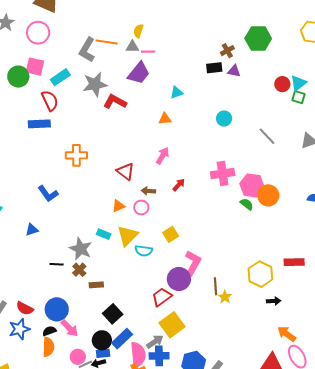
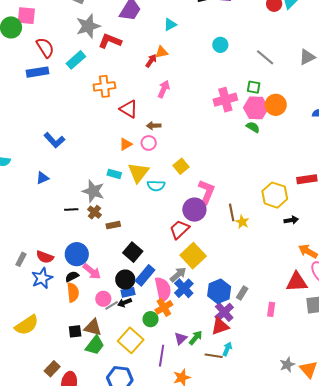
cyan rectangle: (60, 77) -> (76, 60), moved
green square: (299, 97) -> (254, 87), moved
orange cross: (76, 155) -> (104, 86), moved
red arrow: (179, 185) -> (151, 61), moved
orange circle: (268, 195) -> (276, 105), moved
blue cross: (159, 356) -> (184, 288), turned -36

